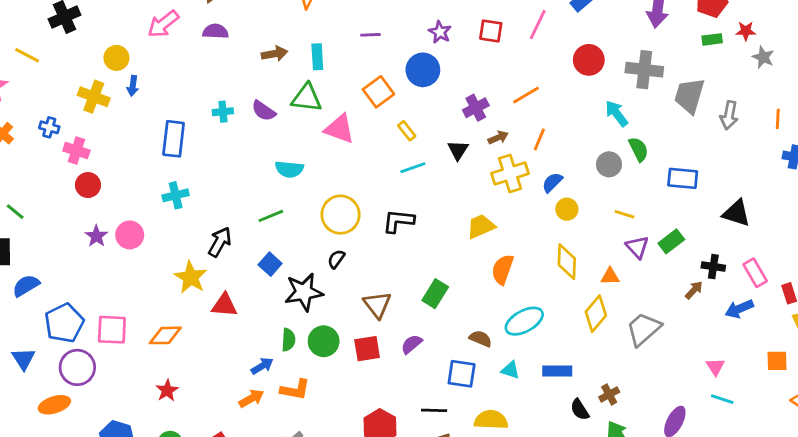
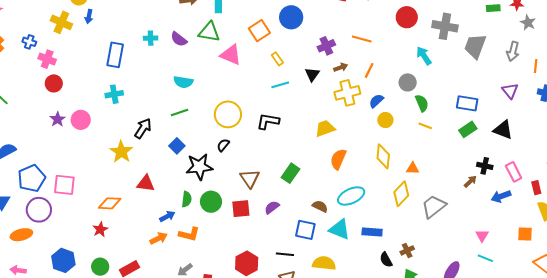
orange line: (526, 95) -> (362, 39), turned 42
gray arrow: (729, 115) -> (513, 51), moved
green semicircle: (639, 149) -> (422, 103), moved
gray circle: (609, 164) -> (408, 82), moved
cyan semicircle: (289, 169) -> (183, 82), moved
green rectangle: (671, 241) -> (468, 129), moved
purple triangle: (637, 247) -> (510, 91), moved
red triangle: (224, 305) -> (146, 183), moved
orange diamond: (165, 335) -> (110, 203), moved
cyan triangle: (510, 370) -> (340, 229), size x1.6

